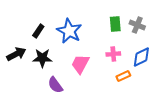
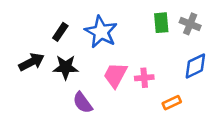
pink cross: (113, 54) -> (144, 78), moved
orange rectangle: (123, 76) -> (172, 103), moved

